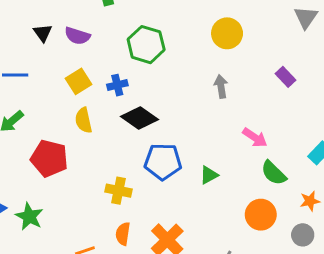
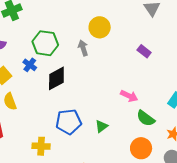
blue cross: (117, 85) -> (30, 65), moved, turned -32
gray arrow: (221, 86) -> (83, 48), moved
black diamond: (140, 118) -> (56, 78), moved, turned -55

